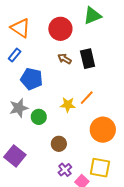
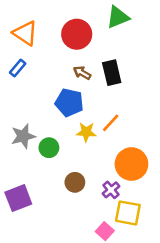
blue pentagon: (32, 79) -> (69, 103), moved
purple square: (15, 156) -> (18, 198), turned 30
purple cross: (65, 170) -> (111, 190), moved

